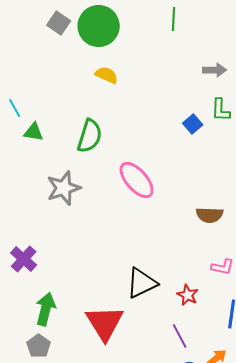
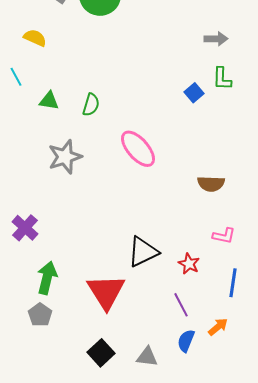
yellow semicircle: (107, 75) -> (35, 38), moved
green triangle: (34, 132) -> (49, 101), moved
green semicircle: (90, 136) -> (91, 105), size x0.7

